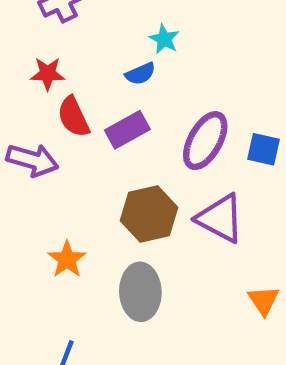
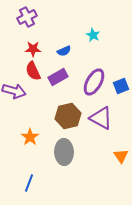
cyan star: (164, 39) -> (93, 35), moved
red star: (48, 74) -> (33, 49), moved
blue square: (263, 149) -> (121, 86), turned -35

